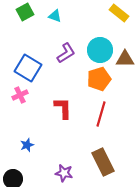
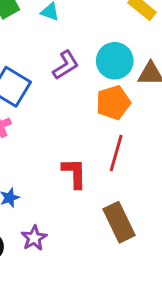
red L-shape: (63, 108) -> (74, 173), moved
purple star: (64, 173) -> (34, 238), moved, turned 30

